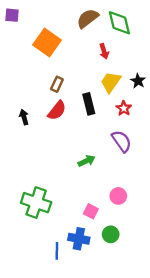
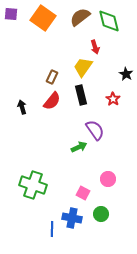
orange square: (47, 43) -> (43, 18), moved
yellow trapezoid: (111, 82) -> (83, 67), moved
purple semicircle: (122, 141) -> (95, 130), moved

